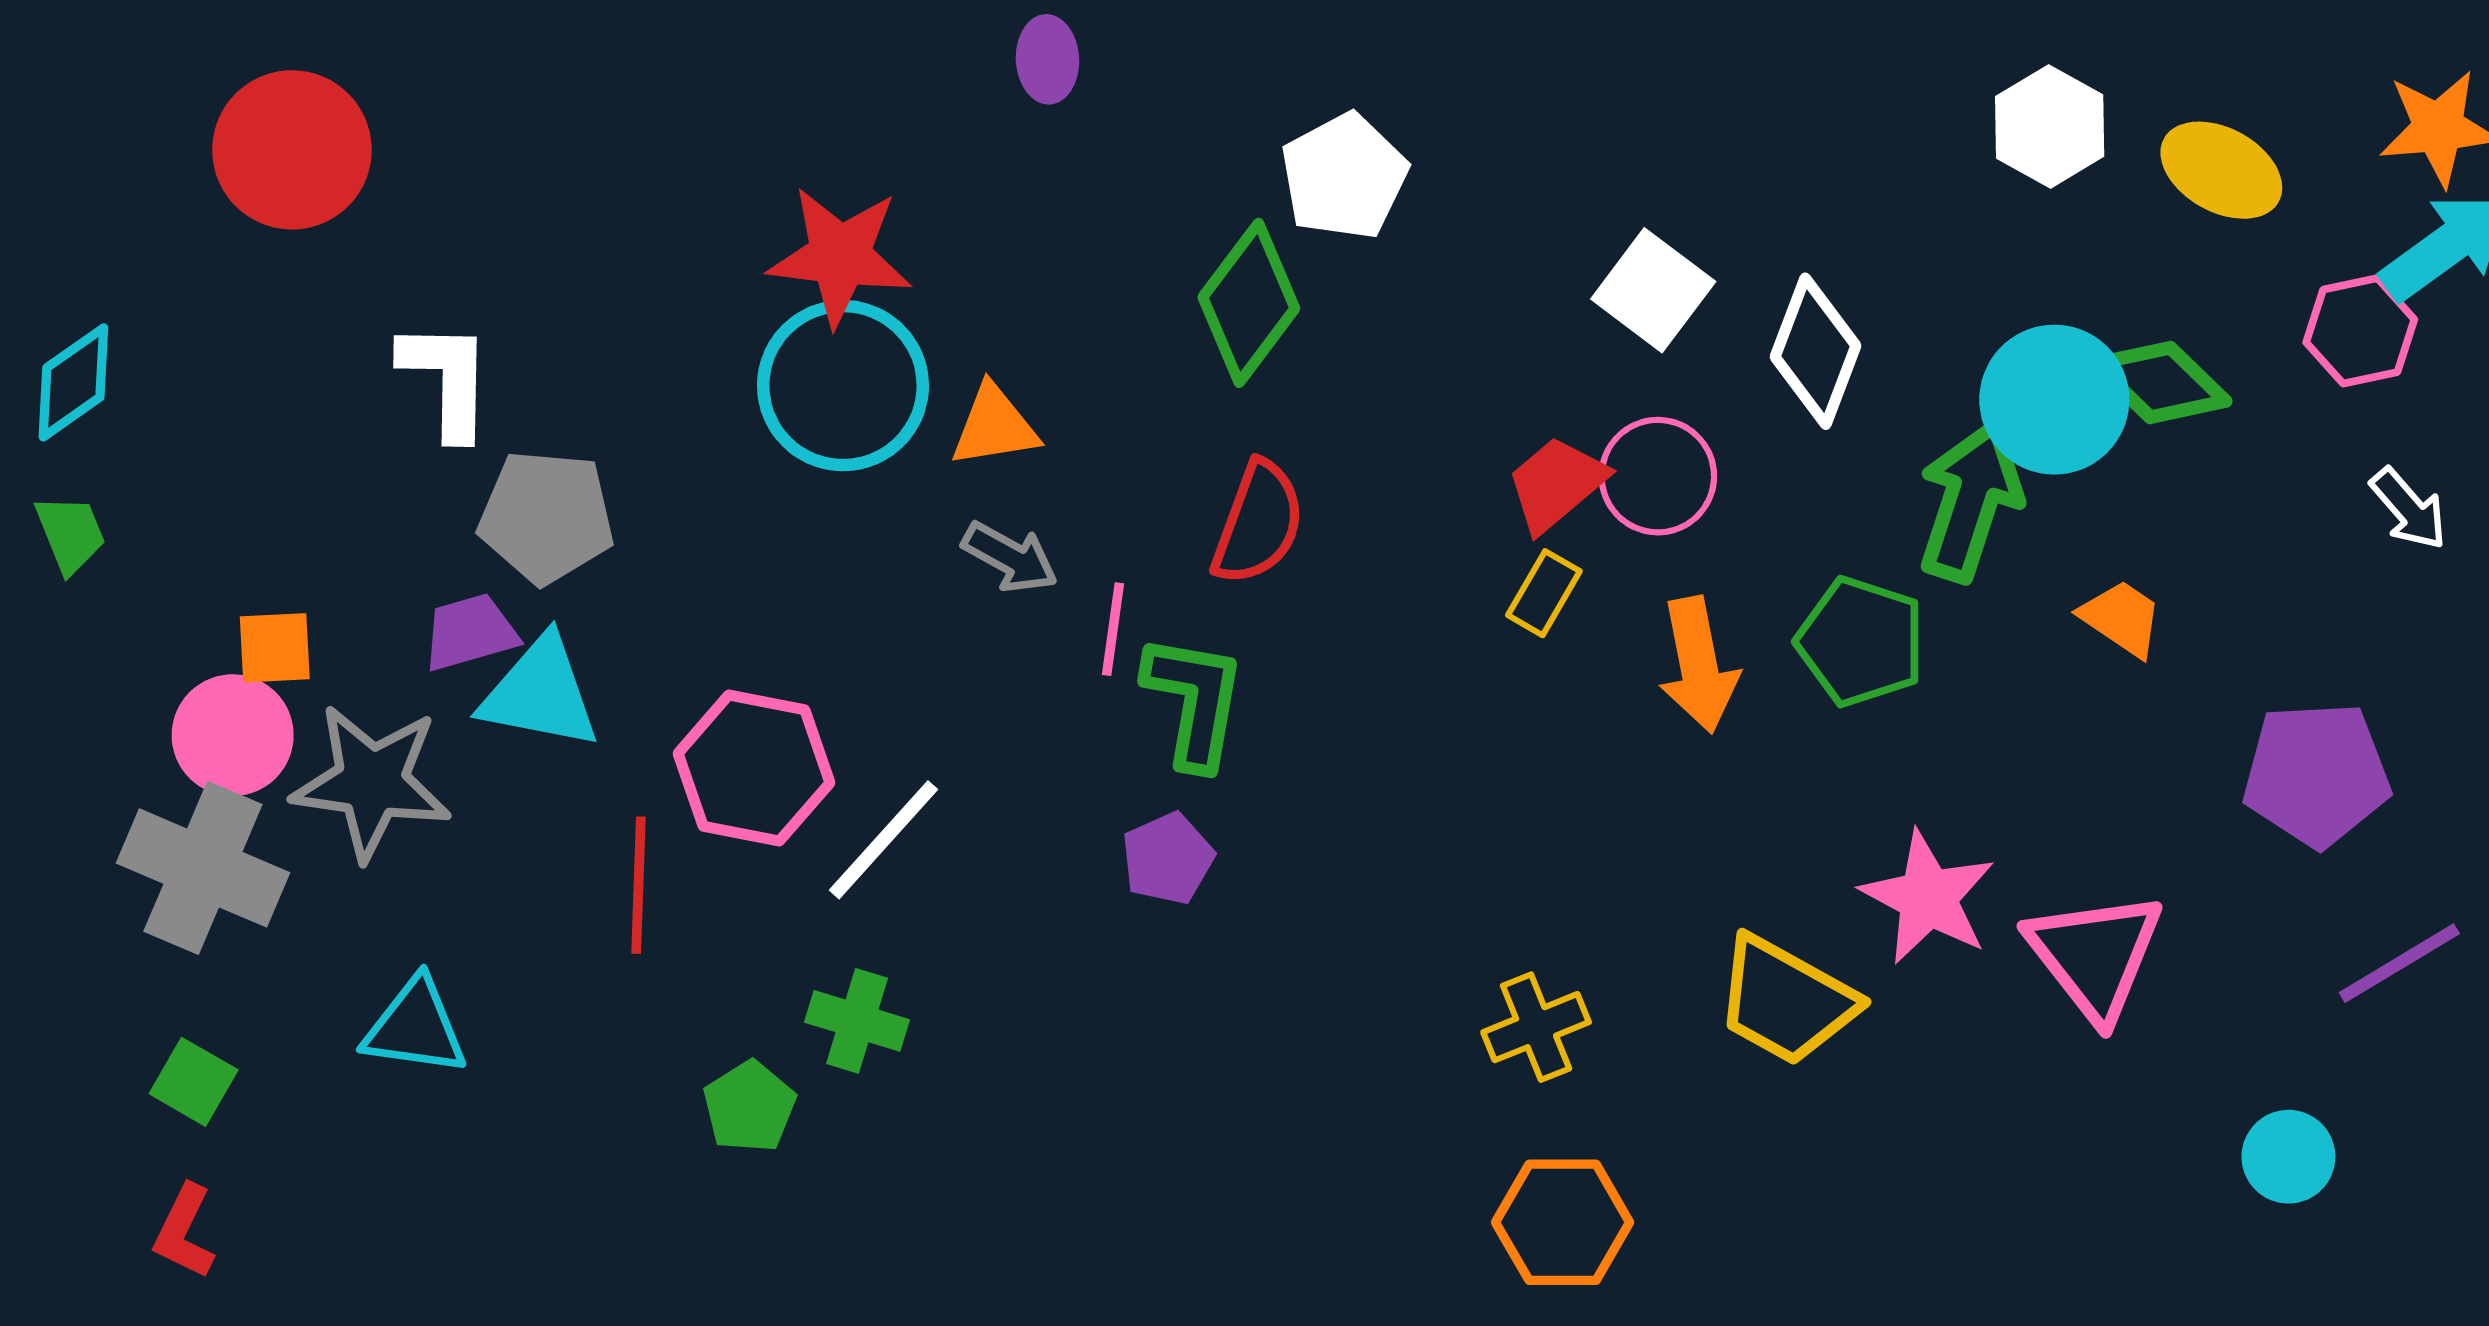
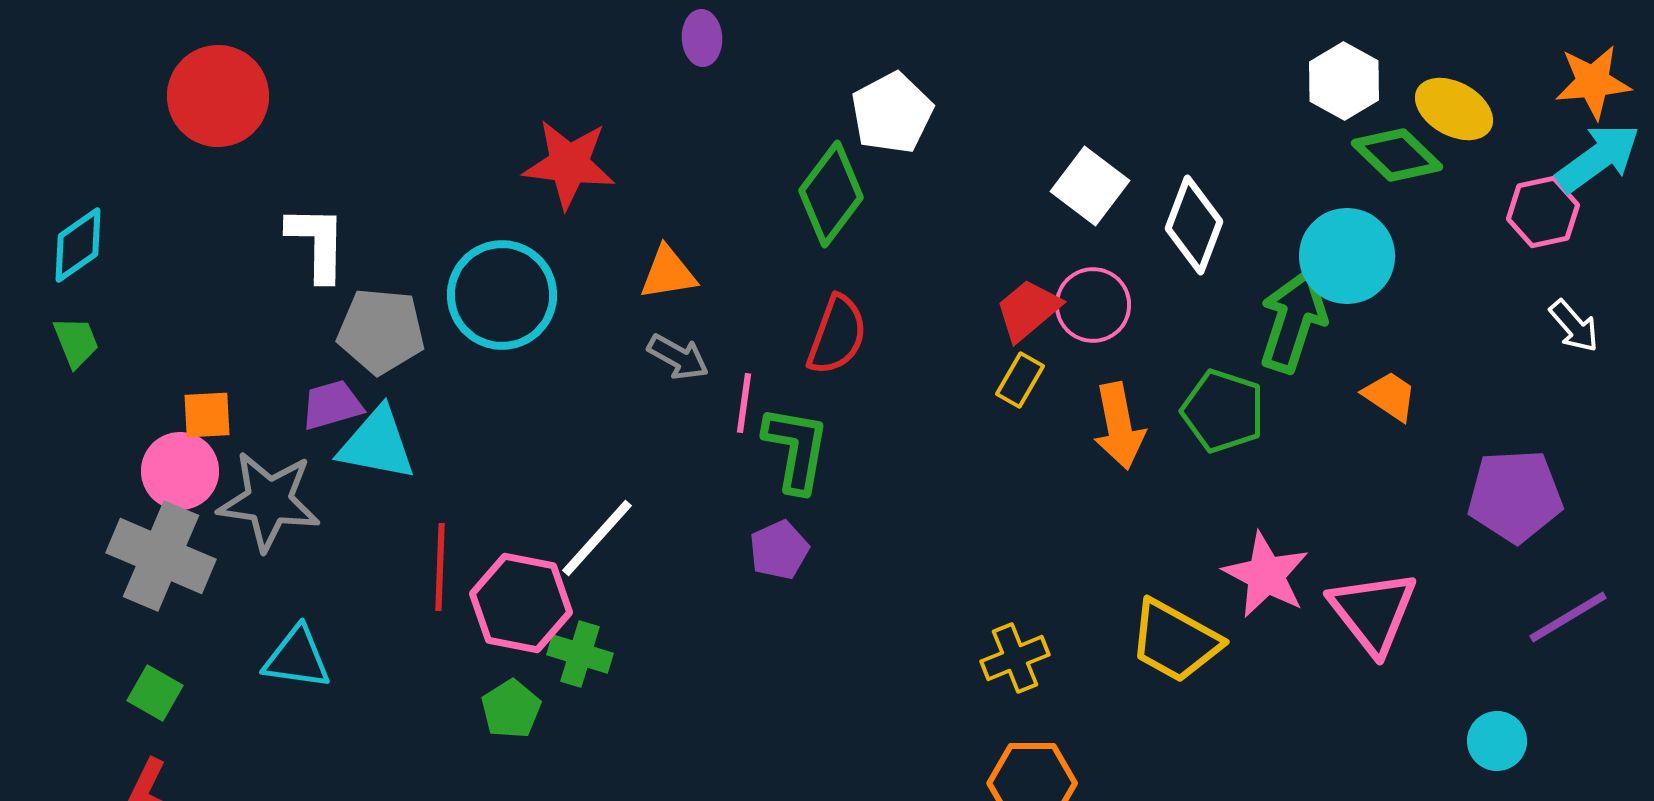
green diamond: (2160, 382) -> (1397, 155), moved
cyan circle: (843, 386) -> (502, 295), moved
pink hexagon: (754, 768) -> (521, 603), moved

